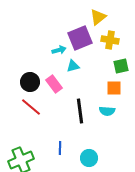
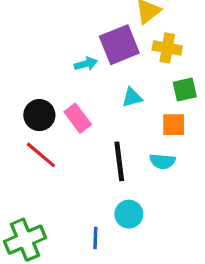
cyan triangle: (73, 66) -> (132, 97), moved
blue line: (60, 148) -> (95, 238), moved
cyan circle: (89, 158) -> (129, 214), moved

